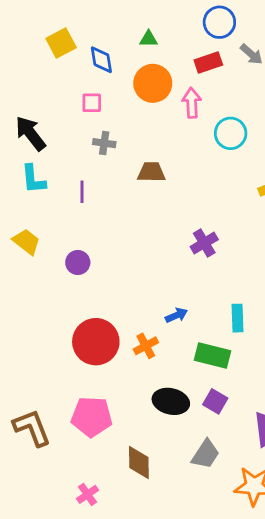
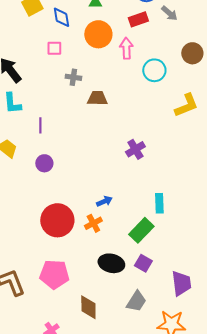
gray cross: (104, 143) -> (73, 77), moved
purple line: (82, 192) -> (40, 125), moved
blue arrow: (176, 315) -> (104, 201), moved
green rectangle: (213, 356) -> (141, 230), turned -60

